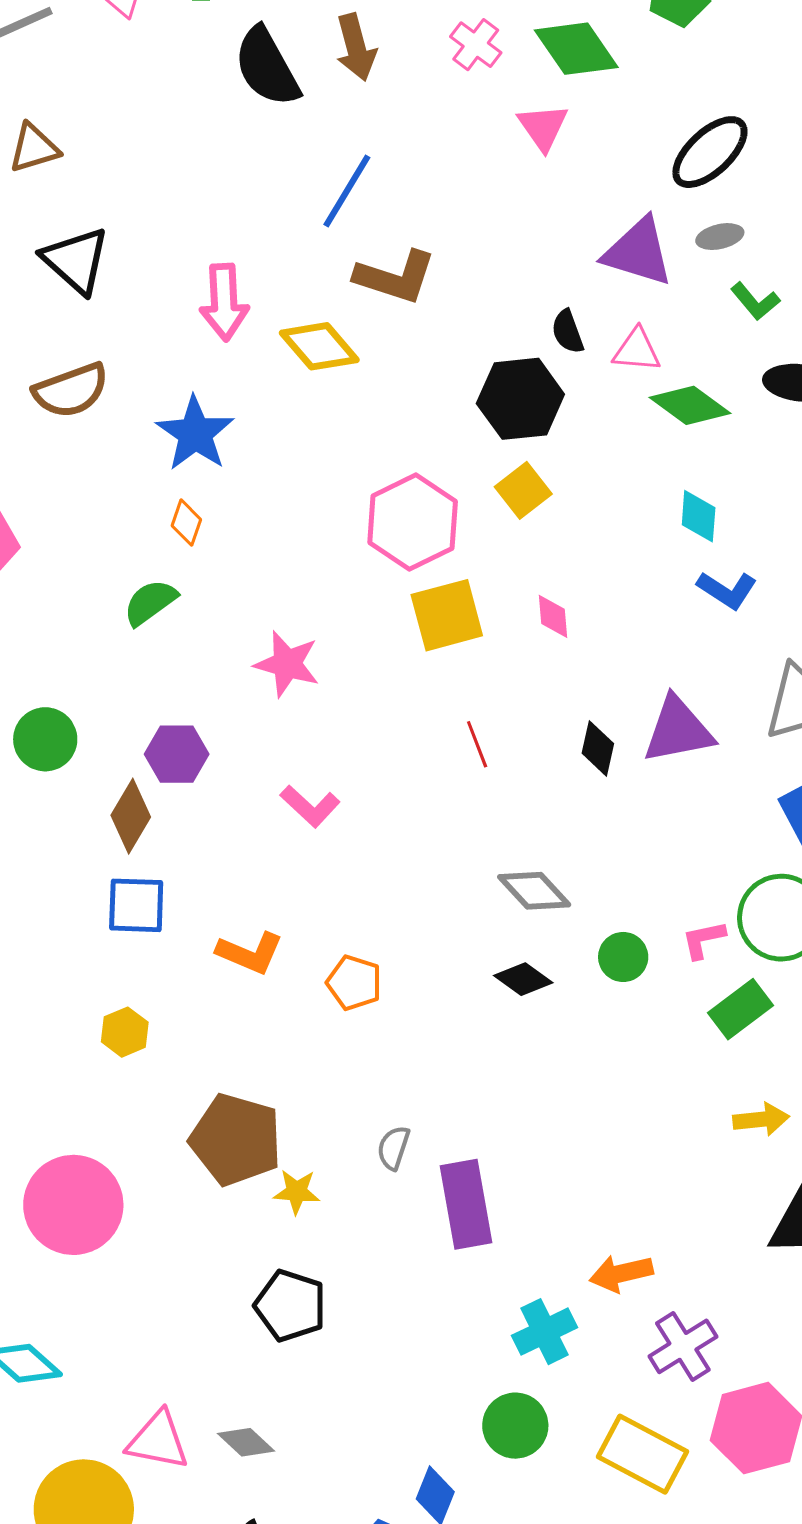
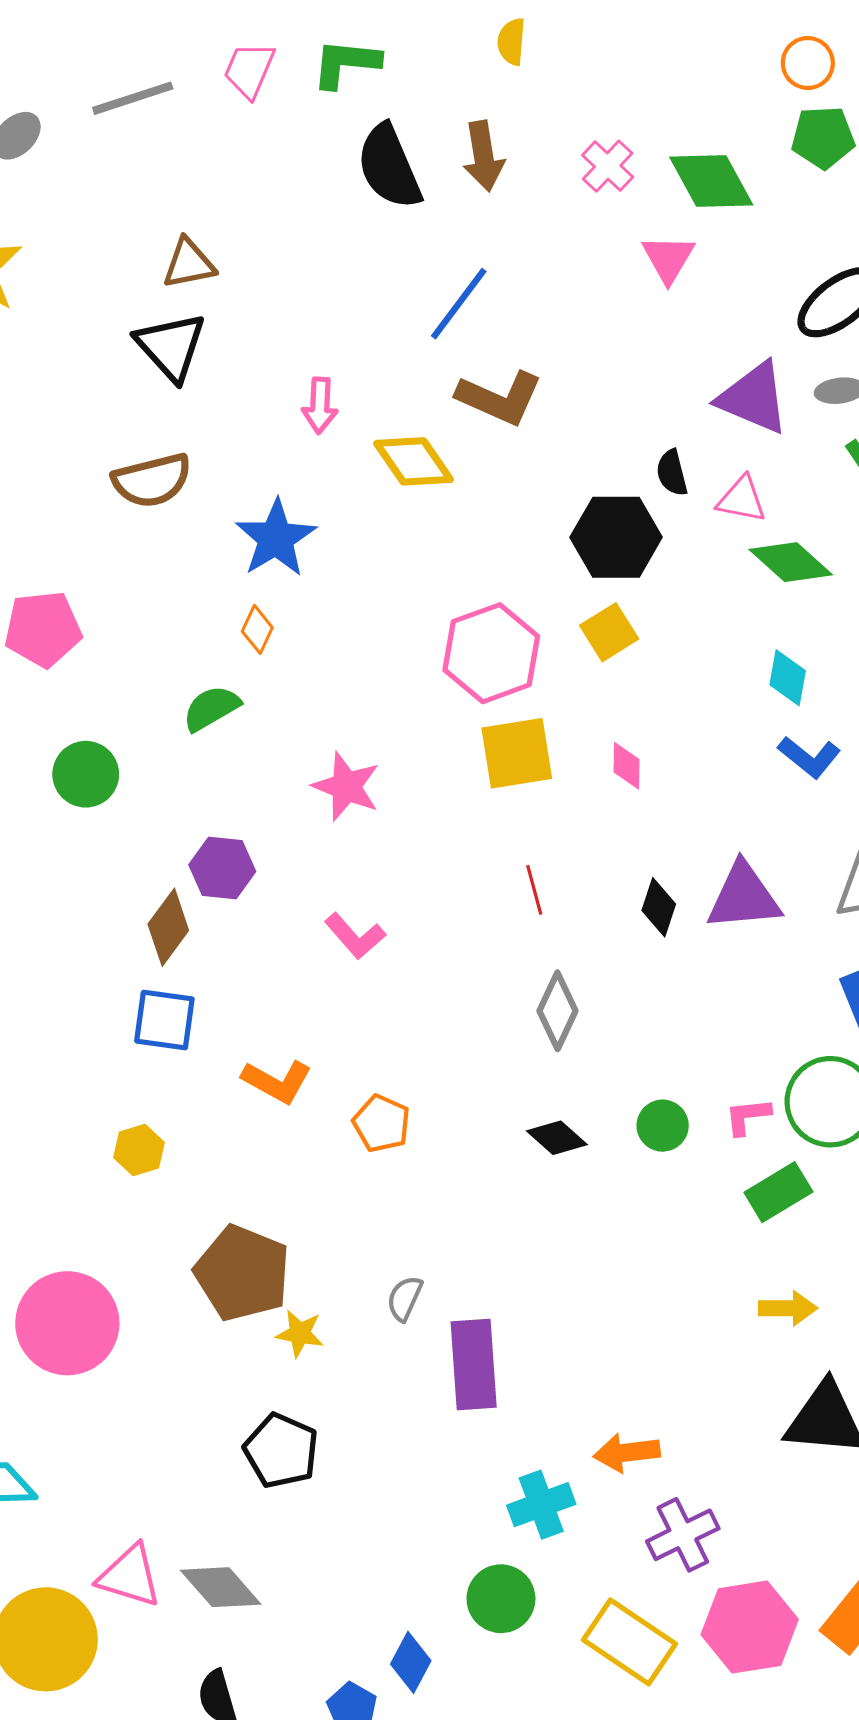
brown triangle: (34, 148) -> (189, 264), moved
pink arrow: (224, 302) -> (320, 406), size x0.7
green circle: (45, 739) -> (86, 774), moved
gray diamond: (534, 891) -> (557, 1011), moved, turned 62
gray diamond: (246, 1442) -> (221, 1587), size x1.4

